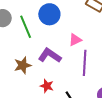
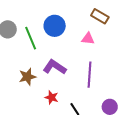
pink triangle: (75, 40) -> (88, 39), moved, turned 32

